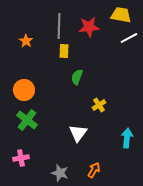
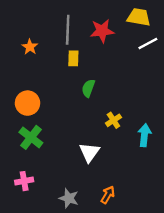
cyan arrow: (127, 138) -> (144, 135), moved

